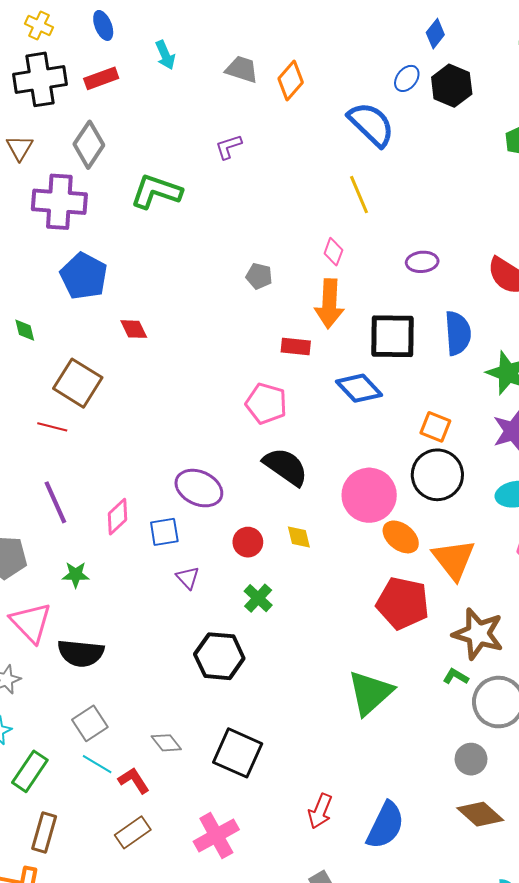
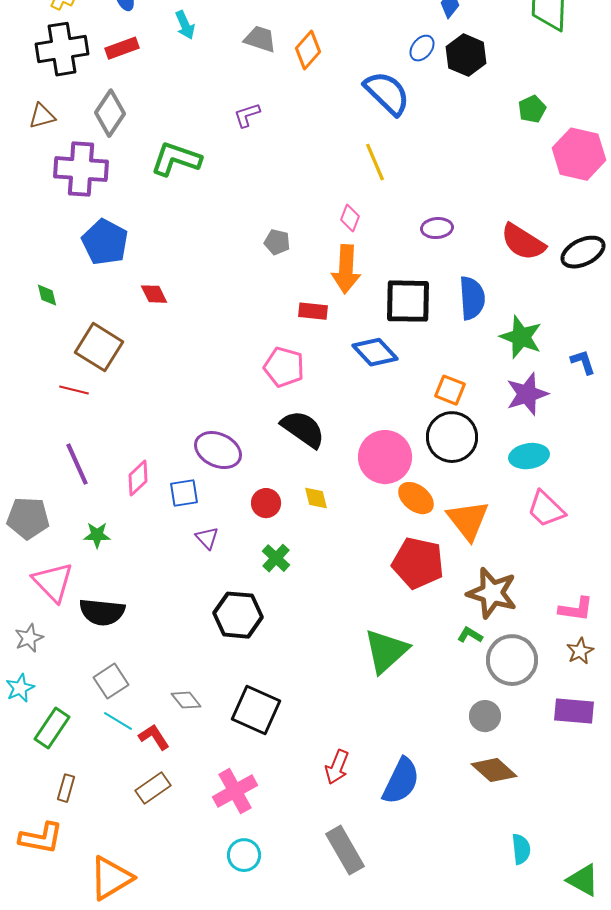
brown triangle: (20, 148) -> (42, 116), turned 44
brown rectangle: (44, 832) -> (66, 788), size x0.7

